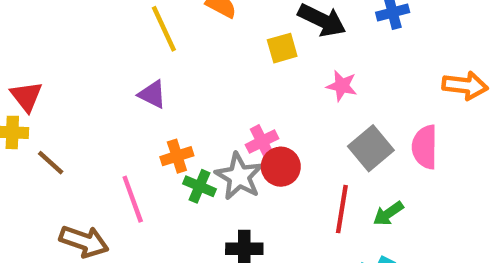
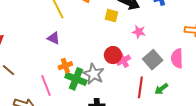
yellow square: (282, 48) -> (111, 16), turned 32
pink cross: (262, 142) -> (123, 60), moved
red circle: (281, 167) -> (113, 55), moved
green cross: (199, 186) -> (76, 79), size x1.5

